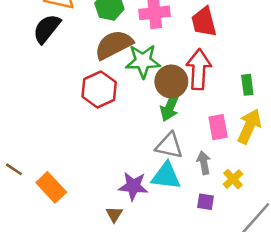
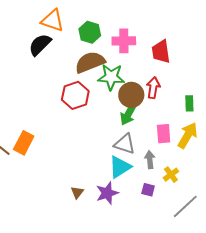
red arrow: (199, 69) -> (153, 88), size x0.7
cyan triangle: (166, 176) -> (120, 167), turned -45
purple star: (133, 186) -> (107, 193), moved, turned -30
orange rectangle: (51, 187) -> (24, 143), moved, turned 65

